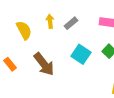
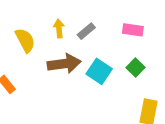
brown arrow: (44, 64) -> (64, 64), moved, turned -60

